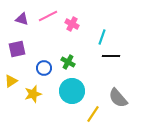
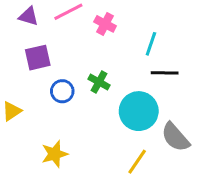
purple square: (17, 49) -> (38, 58), moved
cyan circle: (72, 91) -> (139, 111), moved
yellow star: (33, 94) -> (55, 154), moved

